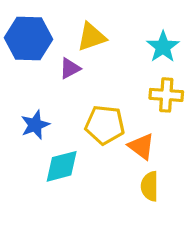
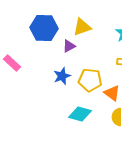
blue star: (35, 125) -> (62, 76), moved
cyan diamond: (62, 166) -> (80, 114), moved, turned 30

